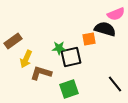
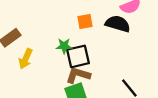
orange square: (89, 39) -> (85, 21), moved
brown L-shape: (41, 73) -> (78, 75), moved

